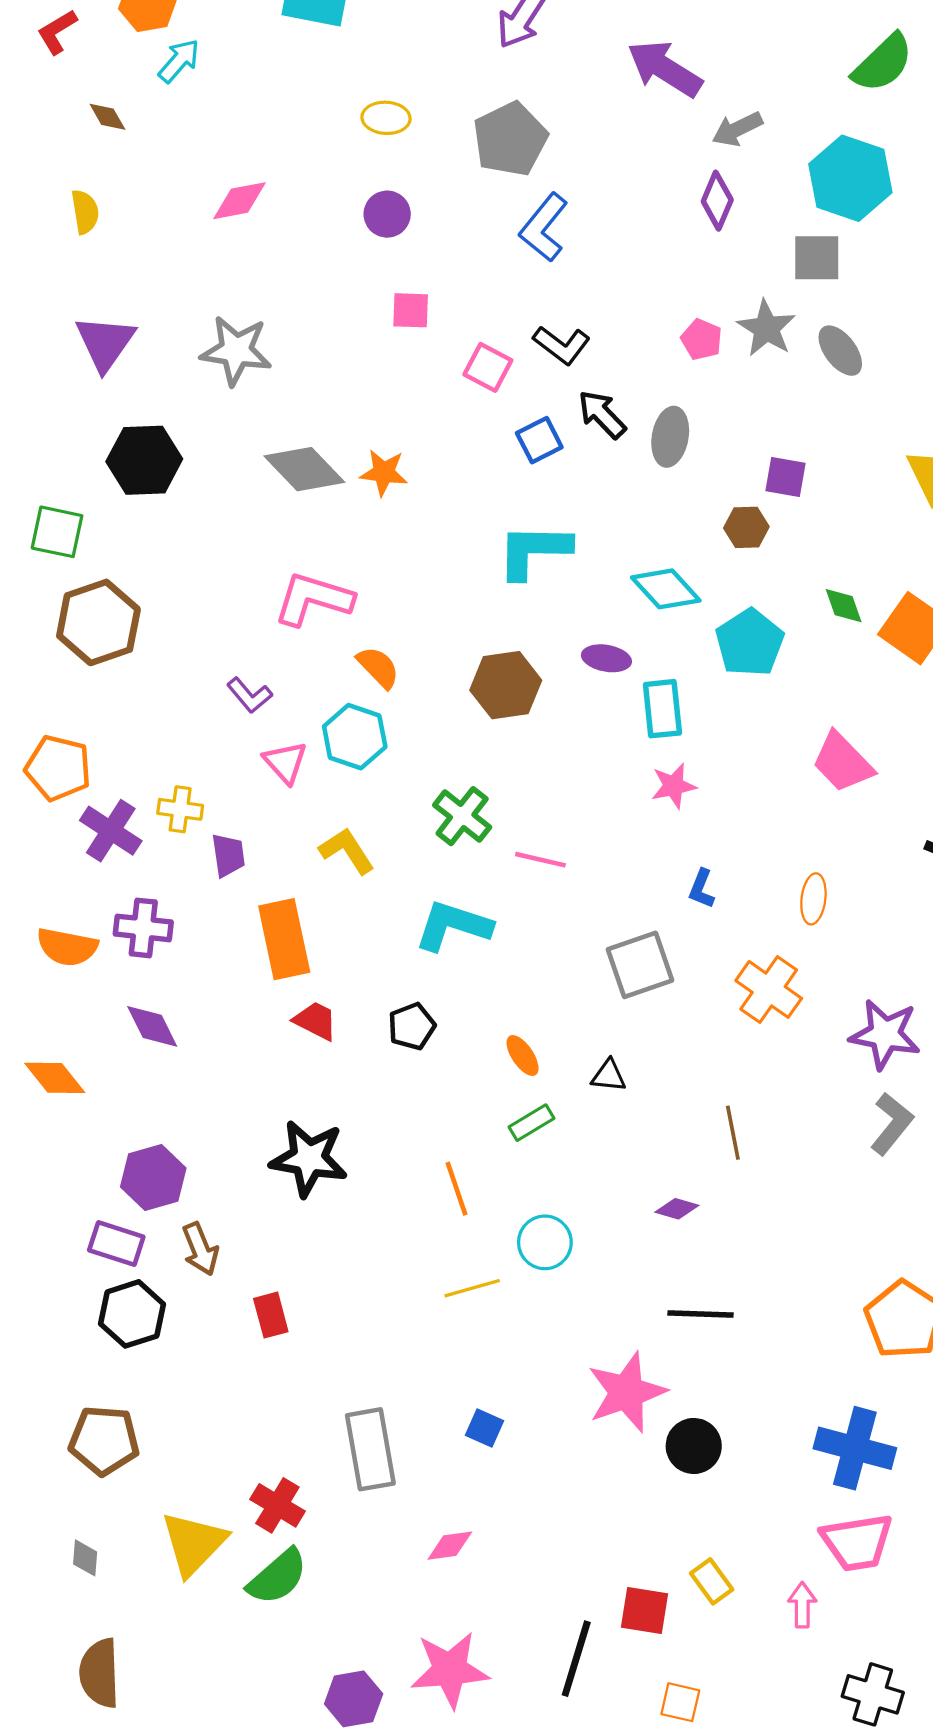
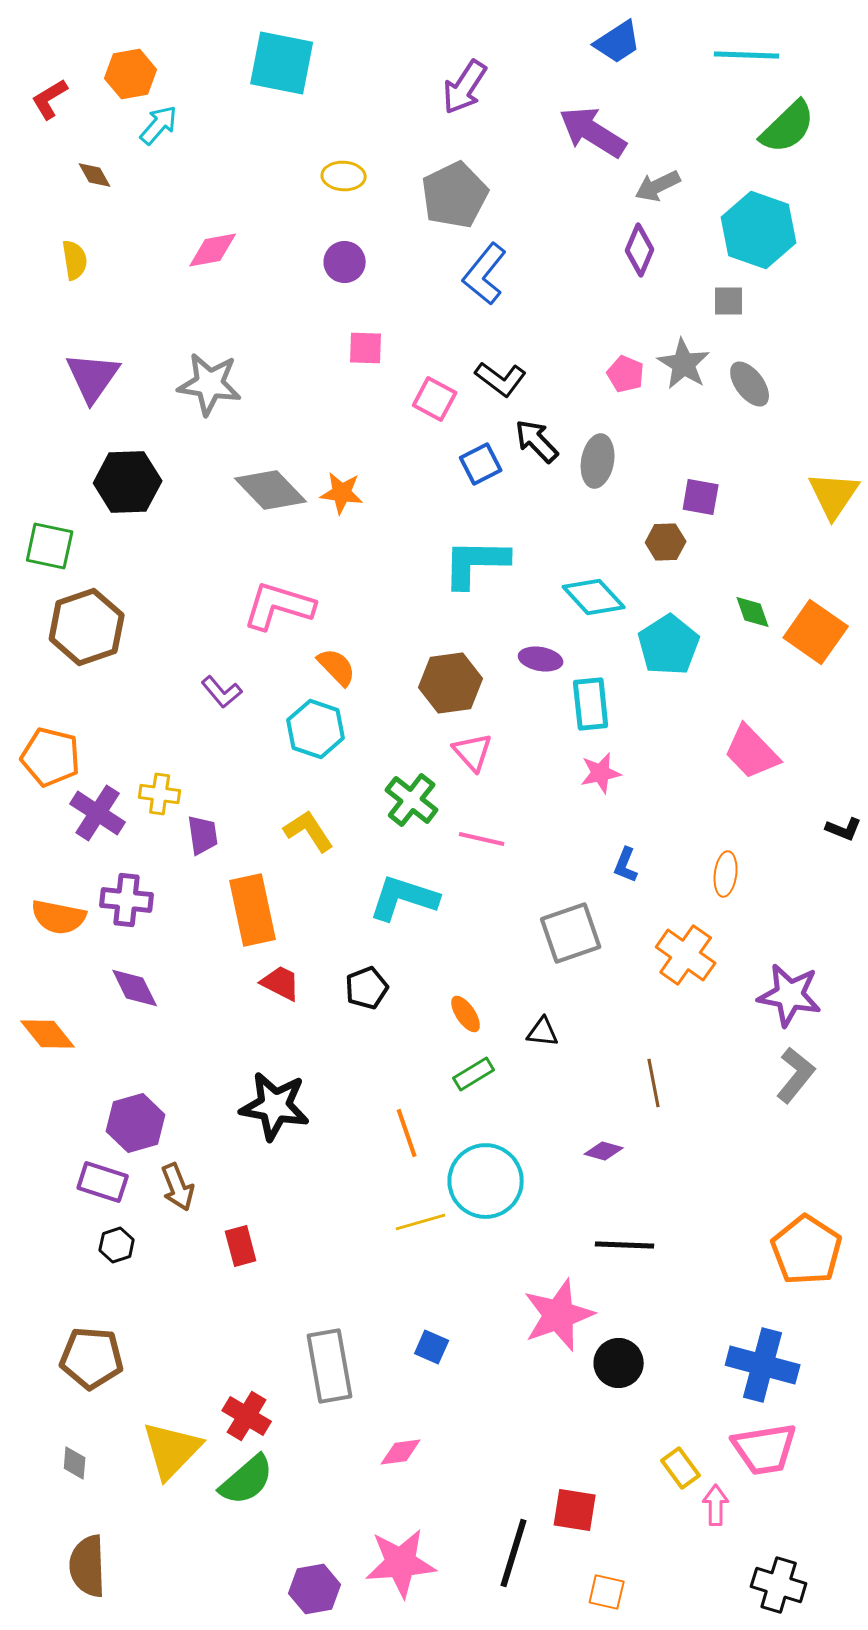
gray square: (817, 258) -> (729, 301), size x0.7
pink triangle: (285, 762) -> (473, 752), moved
cyan circle: (545, 1242) -> (486, 1181), size x1.5
black hexagon: (132, 1314) -> (117, 1245), size x0.6
yellow rectangle: (712, 1581) -> (681, 1468), moved

